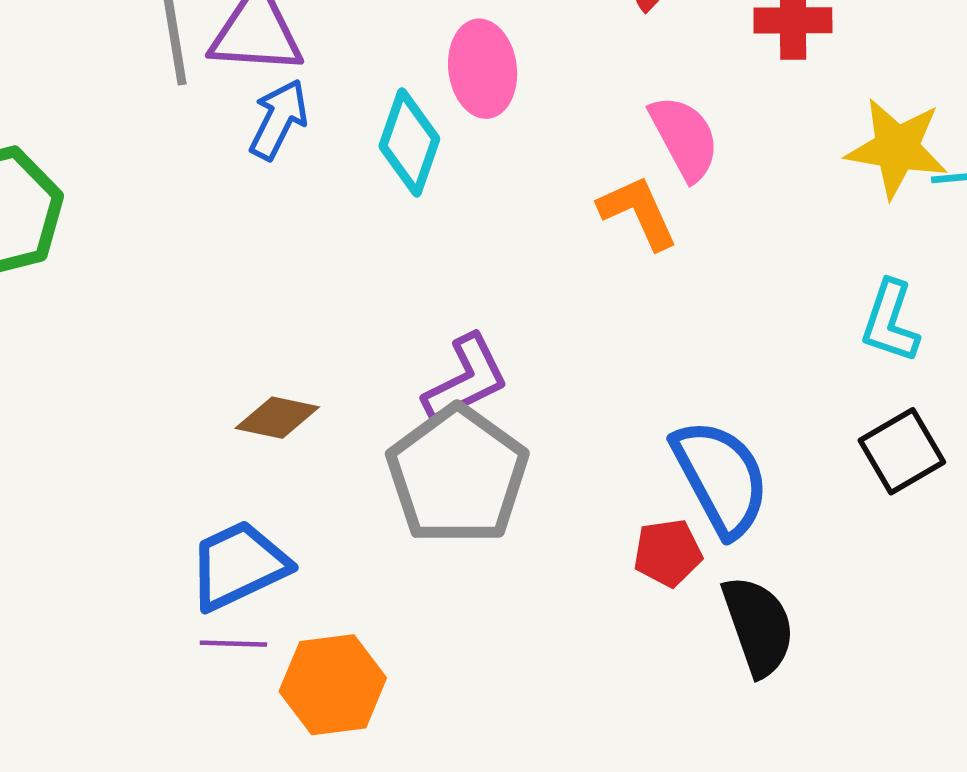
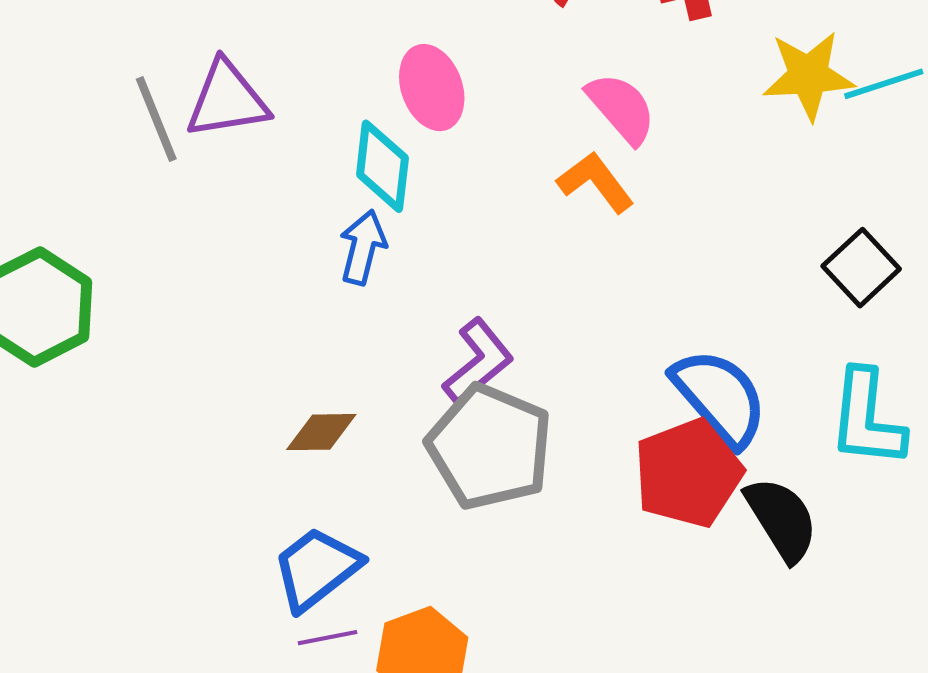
blue arrow: (279, 119) -> (363, 247), moved
cyan L-shape: (890, 322) -> (867, 419), moved, size x1.4
black square: (902, 451) -> (861, 268), moved
red pentagon: (668, 553) -> (688, 473), size x1.8

